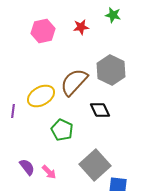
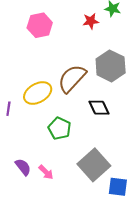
red star: (81, 27) -> (91, 21), moved

